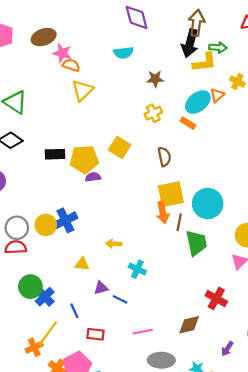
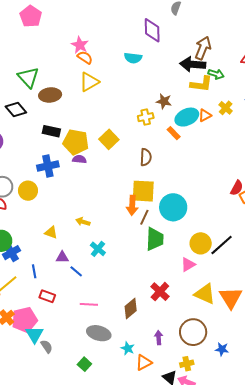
brown ellipse: (44, 37) -> (50, 95), moved
black arrow: (190, 43) -> (193, 64), turned 65
brown star: (155, 79) -> (164, 101), moved
blue cross: (65, 220) -> (48, 166), moved
brown diamond: (189, 325) -> (131, 308), turned -40
purple arrow: (227, 349) -> (159, 338), turned 128

